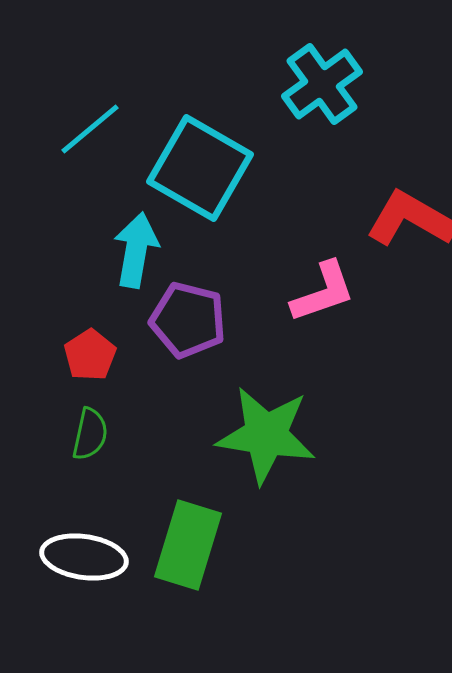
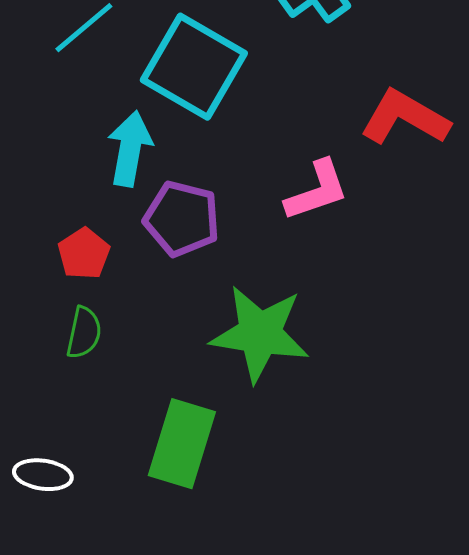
white ellipse: (84, 557) -> (43, 475), moved, size x0.7

